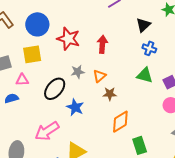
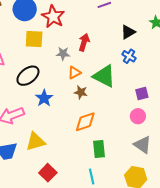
red star: (68, 39) -> (53, 17), moved
yellow square: (32, 54) -> (34, 39), moved
gray star: (78, 72) -> (63, 54), moved
green triangle: (145, 75) -> (104, 76), moved, size x1.4

